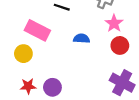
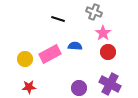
pink rectangle: (37, 30) -> (50, 54), moved, turned -55
purple circle: (52, 87) -> (79, 88), moved

